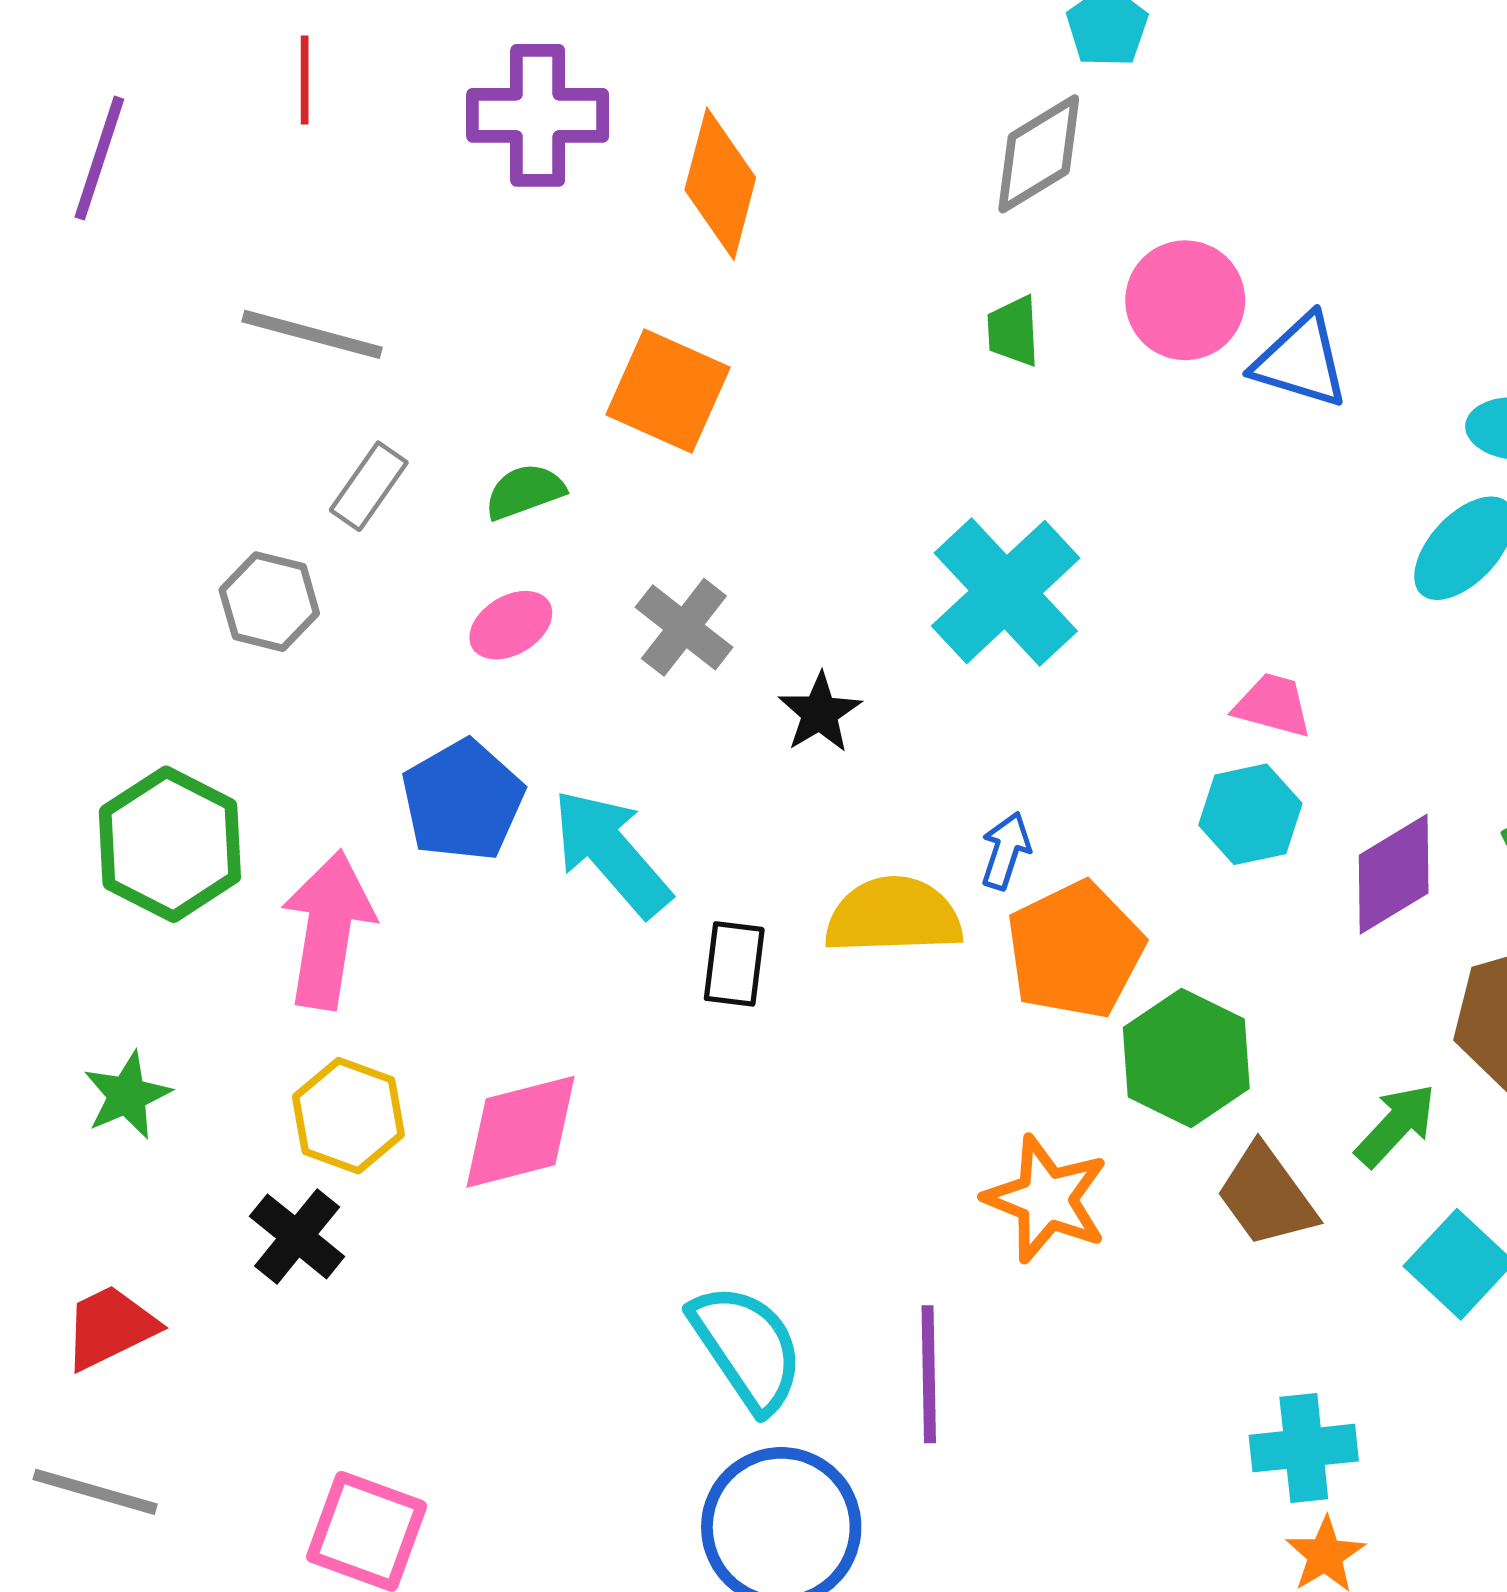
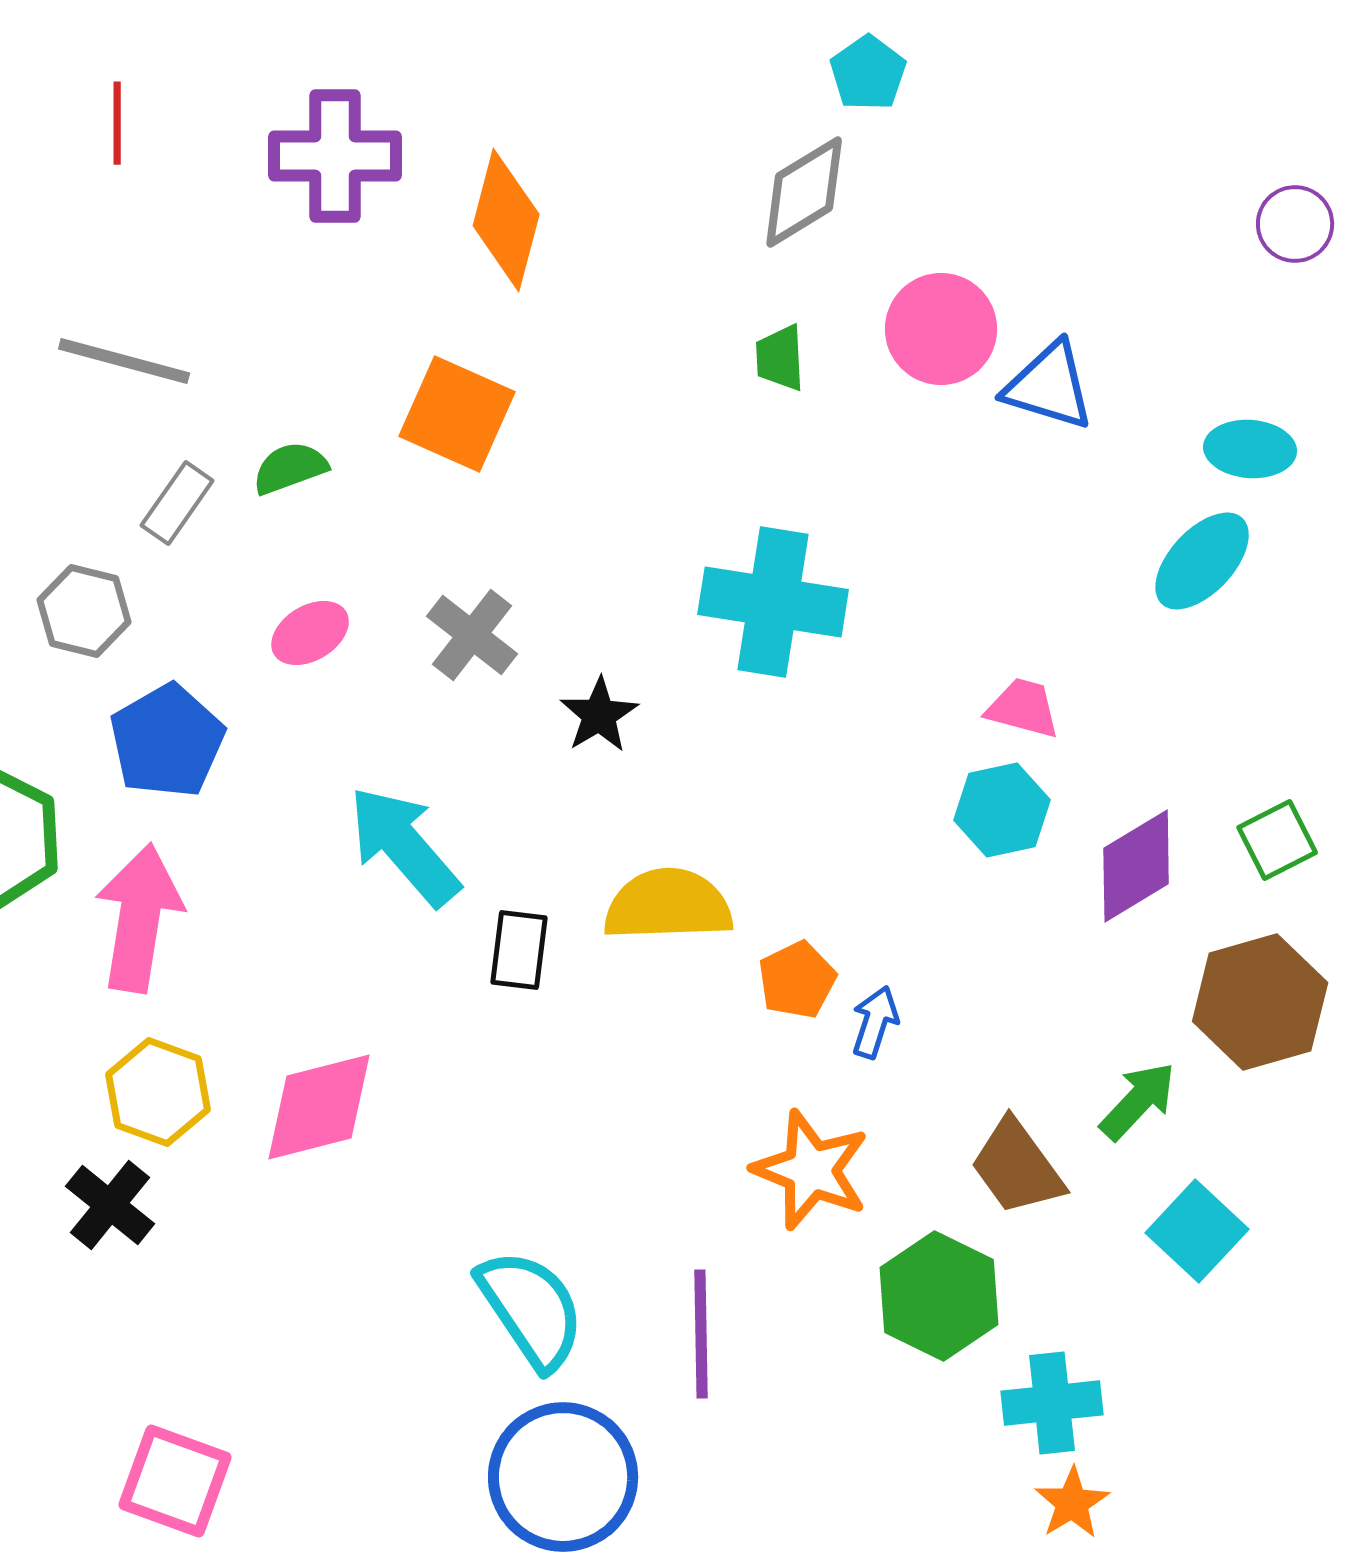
green semicircle: (525, 492) -> (290, 468), moved
cyan cross: (1006, 592) -> (773, 602), turned -38
blue pentagon: (463, 800) -> (167, 741), moved
blue arrow: (1006, 851) -> (875, 1022), moved
orange pentagon: (1075, 950) -> (797, 980), moved, size x0.6
green hexagon: (1186, 1058) -> (939, 1296), moved

